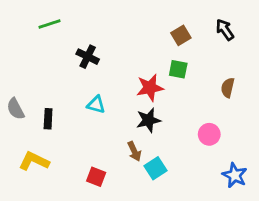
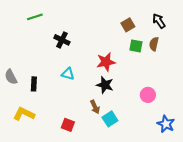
green square: (178, 69) -> (136, 46), moved
brown semicircle: (228, 88) -> (154, 44), moved
black star: (148, 120) -> (105, 85), turned 30

